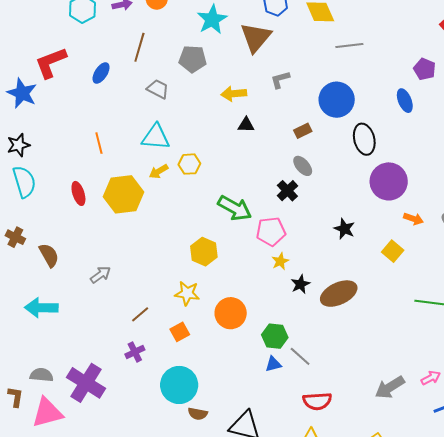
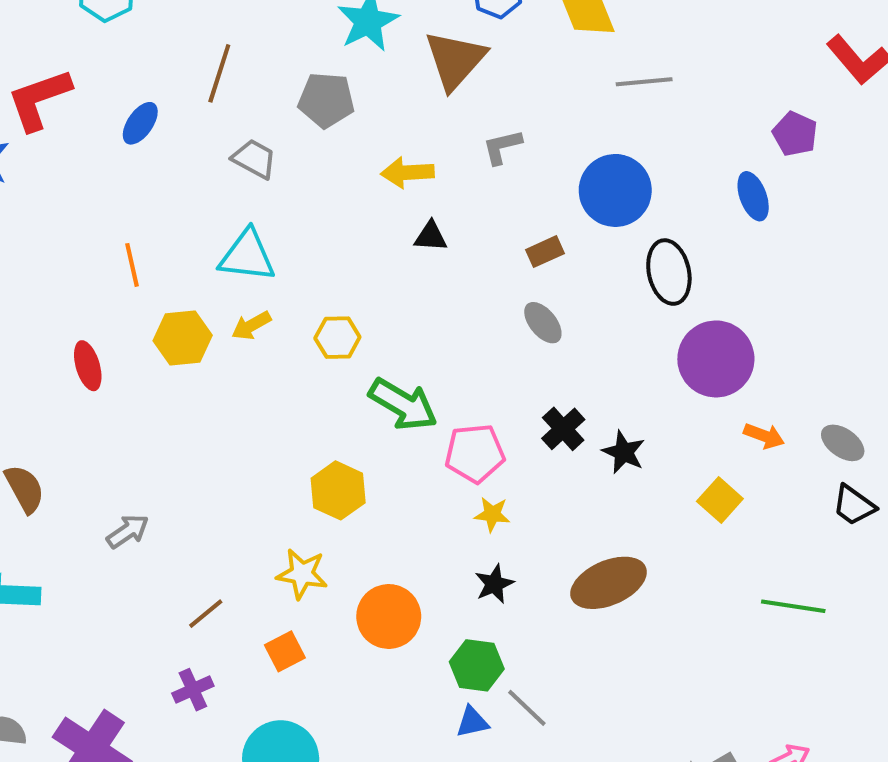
yellow hexagon: (189, 164) -> (337, 338), moved
black cross: (287, 191) -> (563, 429), moved
yellow hexagon: (124, 194) -> (183, 338), moved, size x0.7
yellow star: (280, 261) -> (492, 514), turned 30
black star: (300, 284) -> (494, 584), moved

